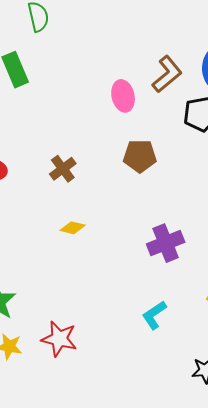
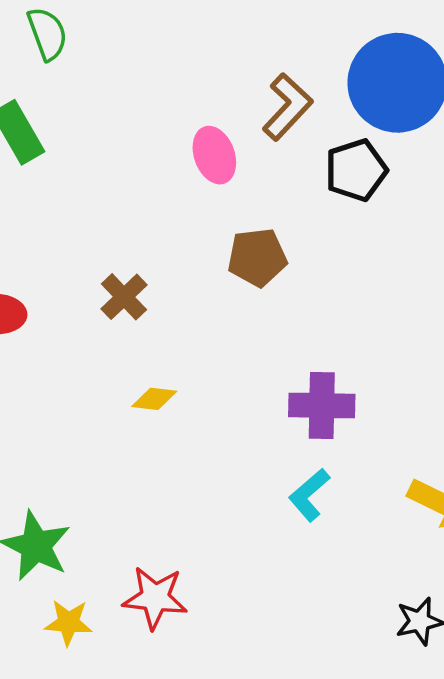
purple cross: (166, 243) -> (322, 406), turned 30
cyan L-shape: (154, 315) -> (309, 495), moved

